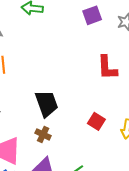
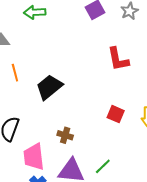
black trapezoid: (47, 104) -> (49, 87), moved, turned -100

